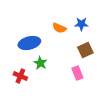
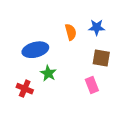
orange semicircle: (59, 28) -> (71, 32), turned -128
brown square: (85, 50) -> (101, 58), turned 35

